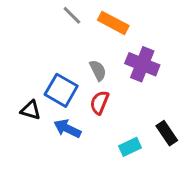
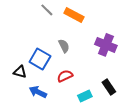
purple cross: (142, 64) -> (106, 45), moved
red semicircle: (99, 103) -> (65, 76), moved, turned 42
blue arrow: (67, 129) -> (38, 92), moved

